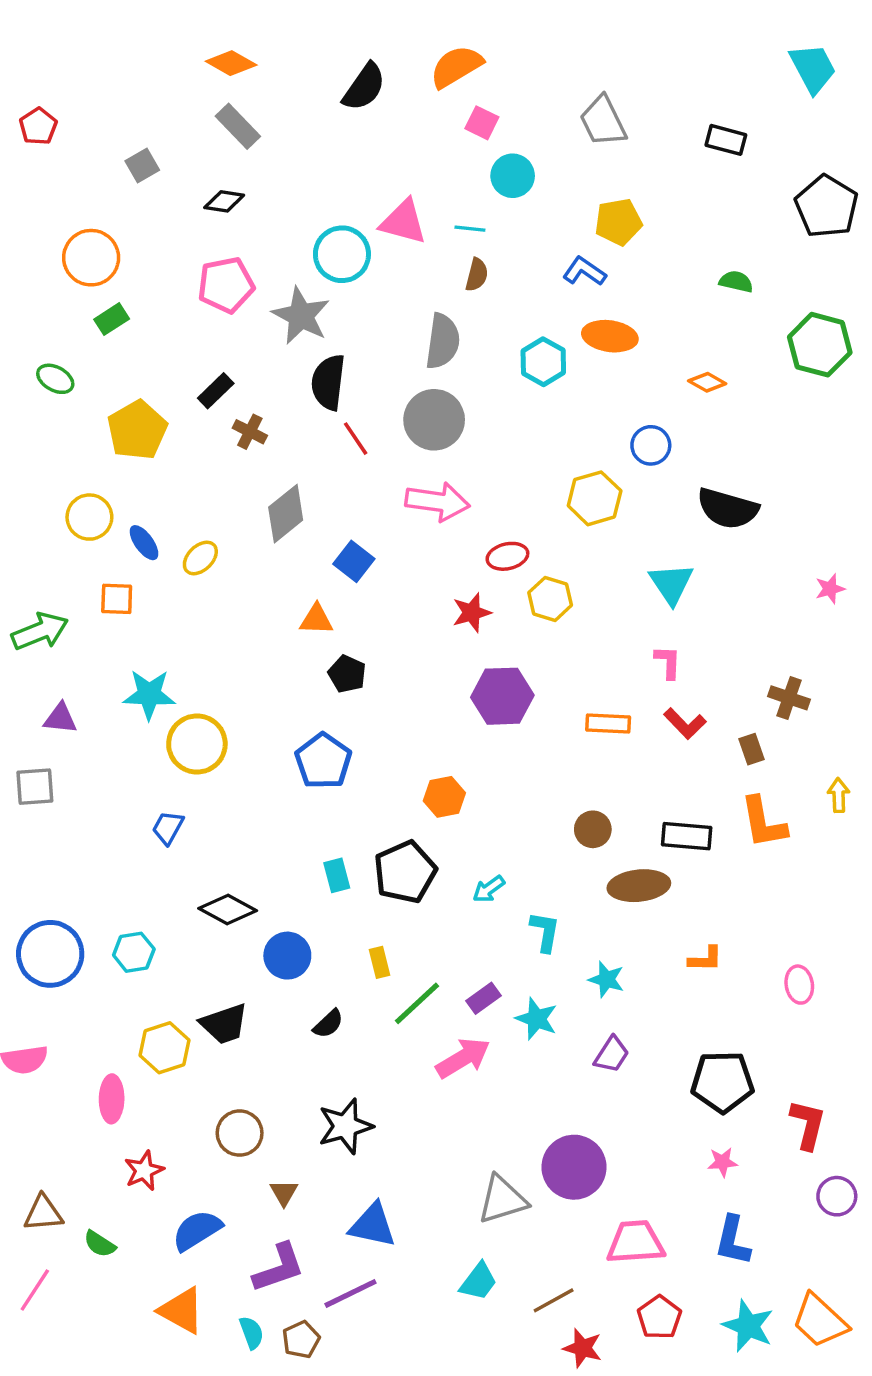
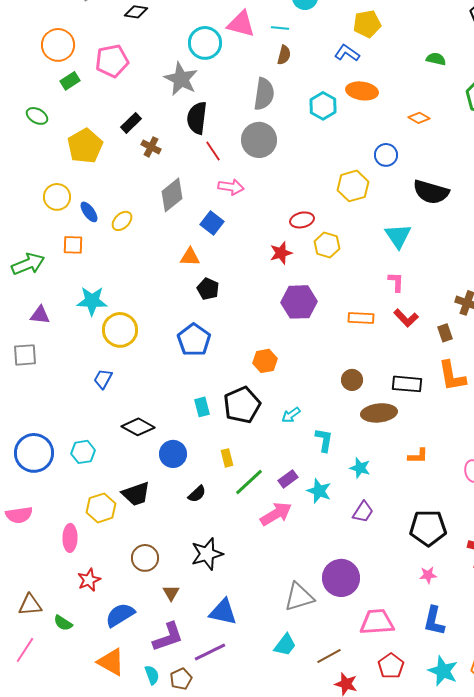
pink pentagon: (226, 285) -> (112, 61), moved
pink arrow: (438, 502) -> (231, 187), moved, size x0.7

